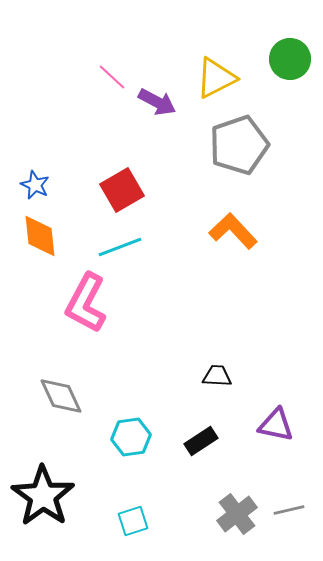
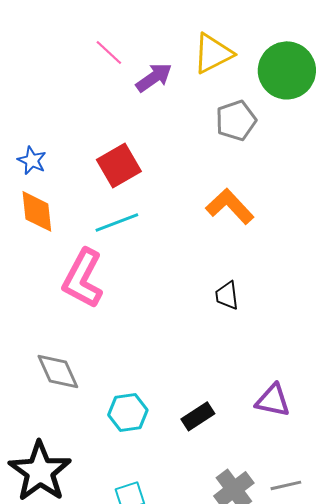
green circle: (290, 59) -> (287, 70), moved, size x1.4
purple arrow: (157, 102) -> (154, 77), turned -63
gray pentagon: (239, 145) -> (236, 120), size x0.7
black trapezoid: (217, 376) -> (227, 295), moved, turned -100

